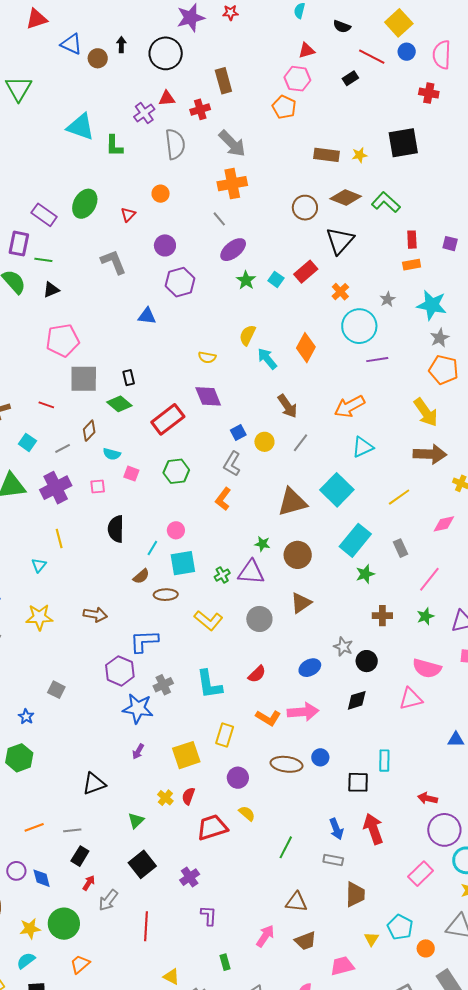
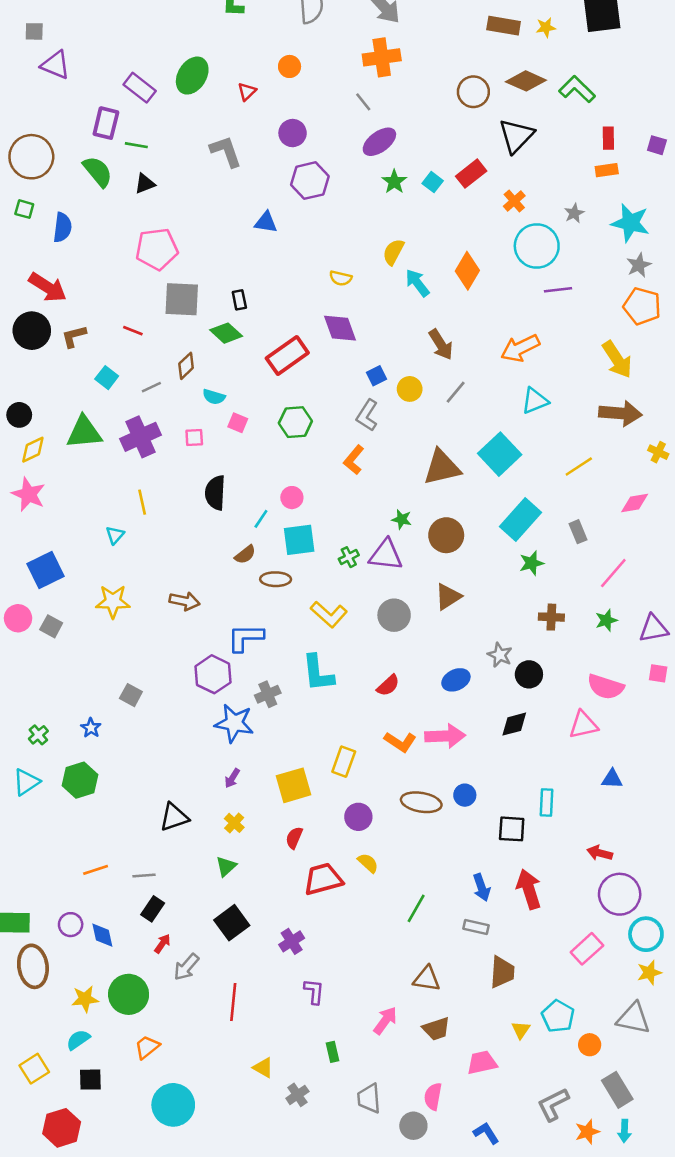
cyan L-shape: (209, 684) -> (318, 673), moved
blue triangle: (456, 740) -> (612, 779), moved
yellow cross: (165, 798) -> (234, 823), moved

